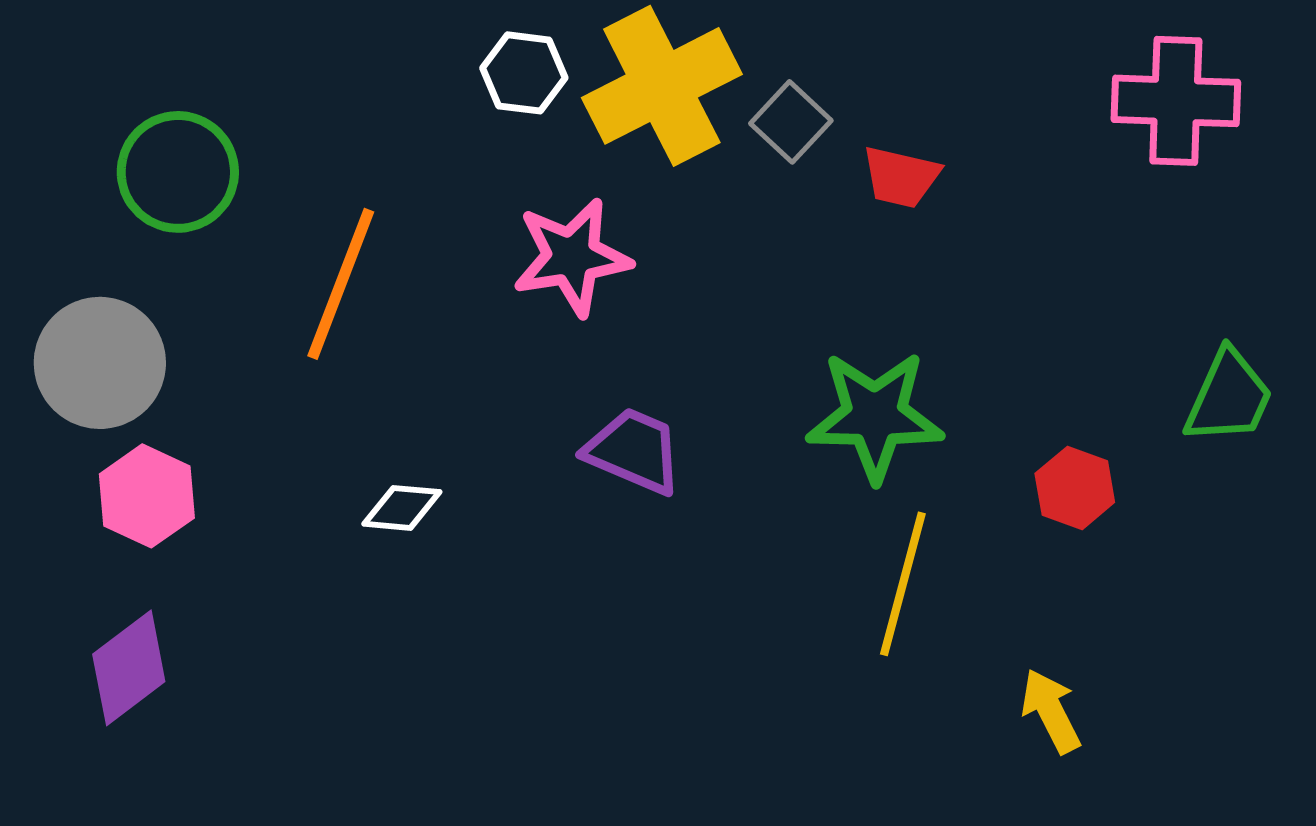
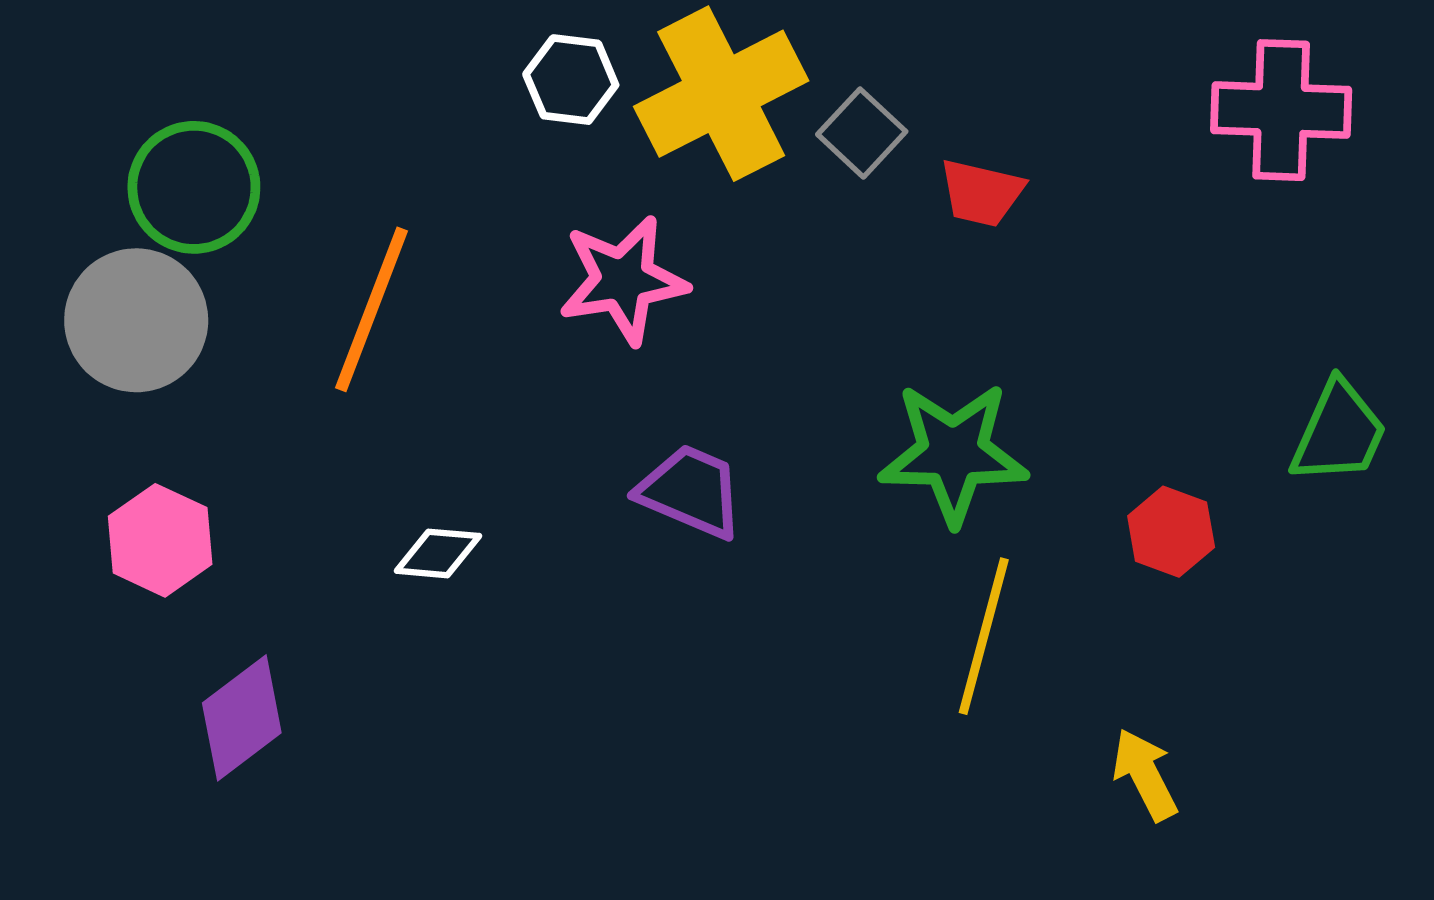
gray circle: (100, 363) -> (136, 320), moved
purple diamond: (129, 668) -> (242, 718), moved

